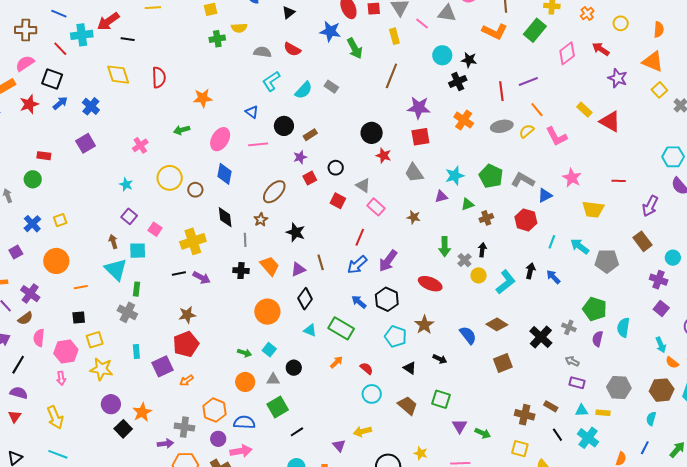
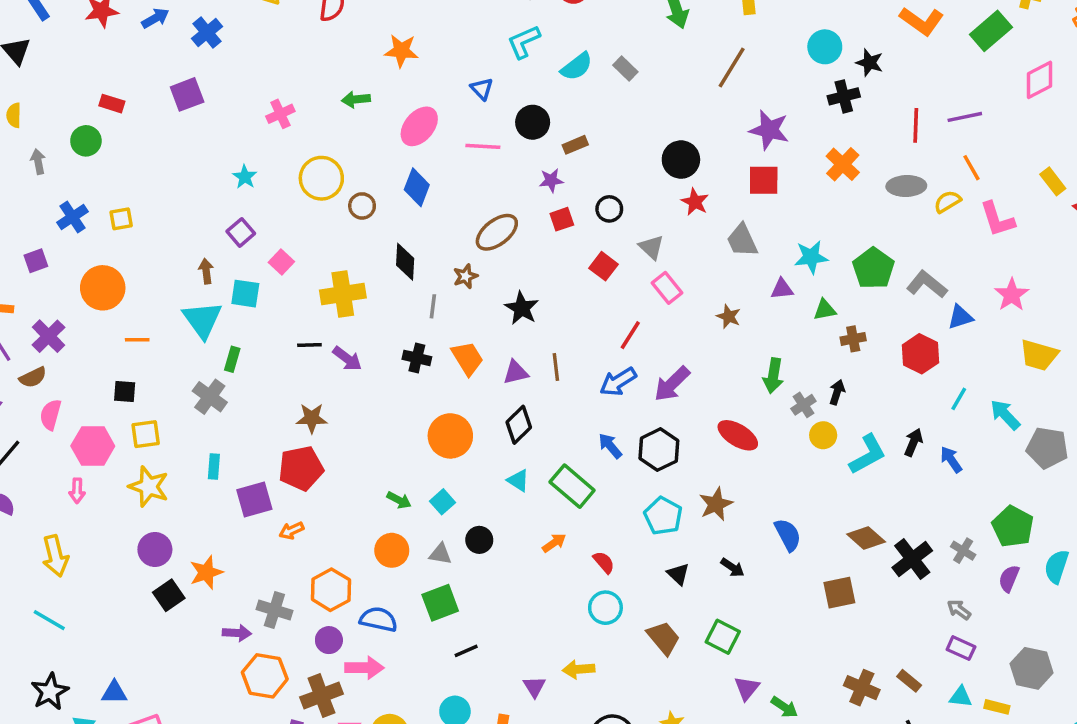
brown diamond: (497, 324) -> (866, 538), moved

